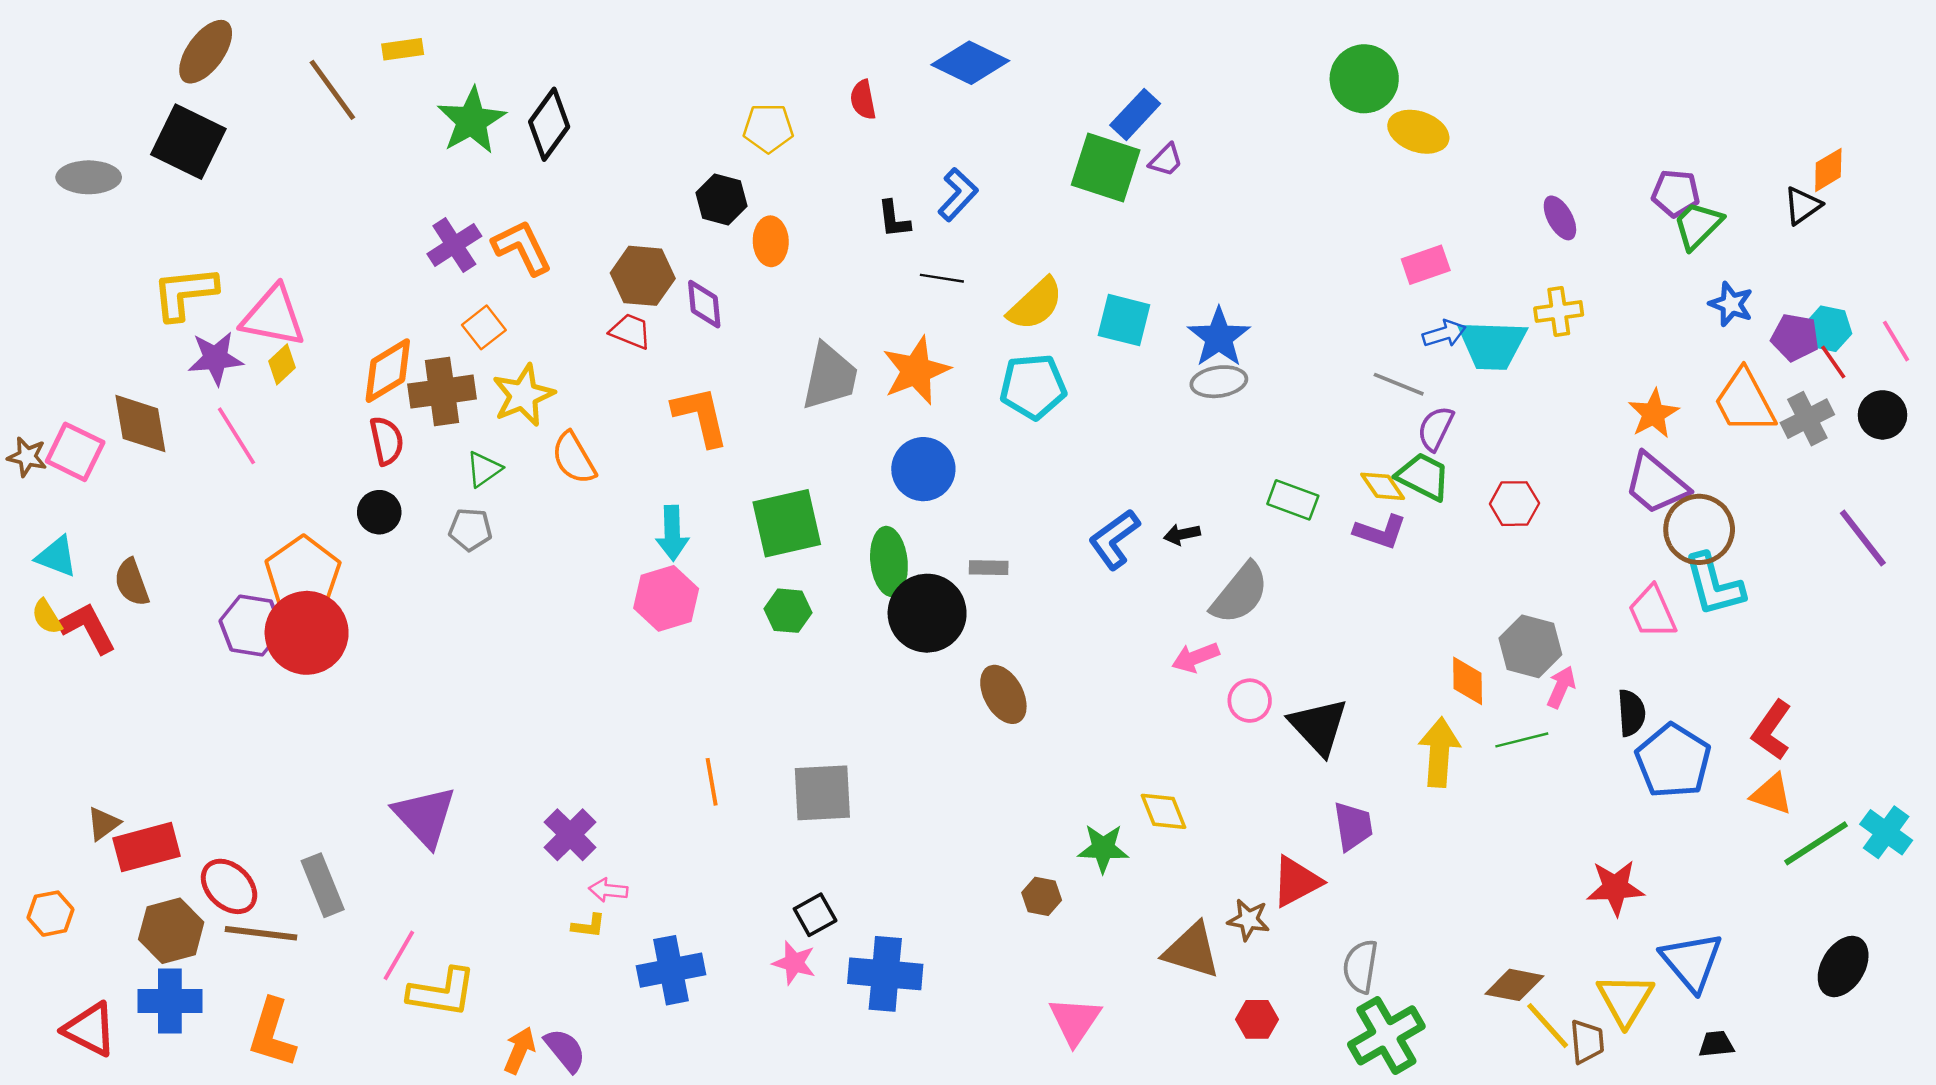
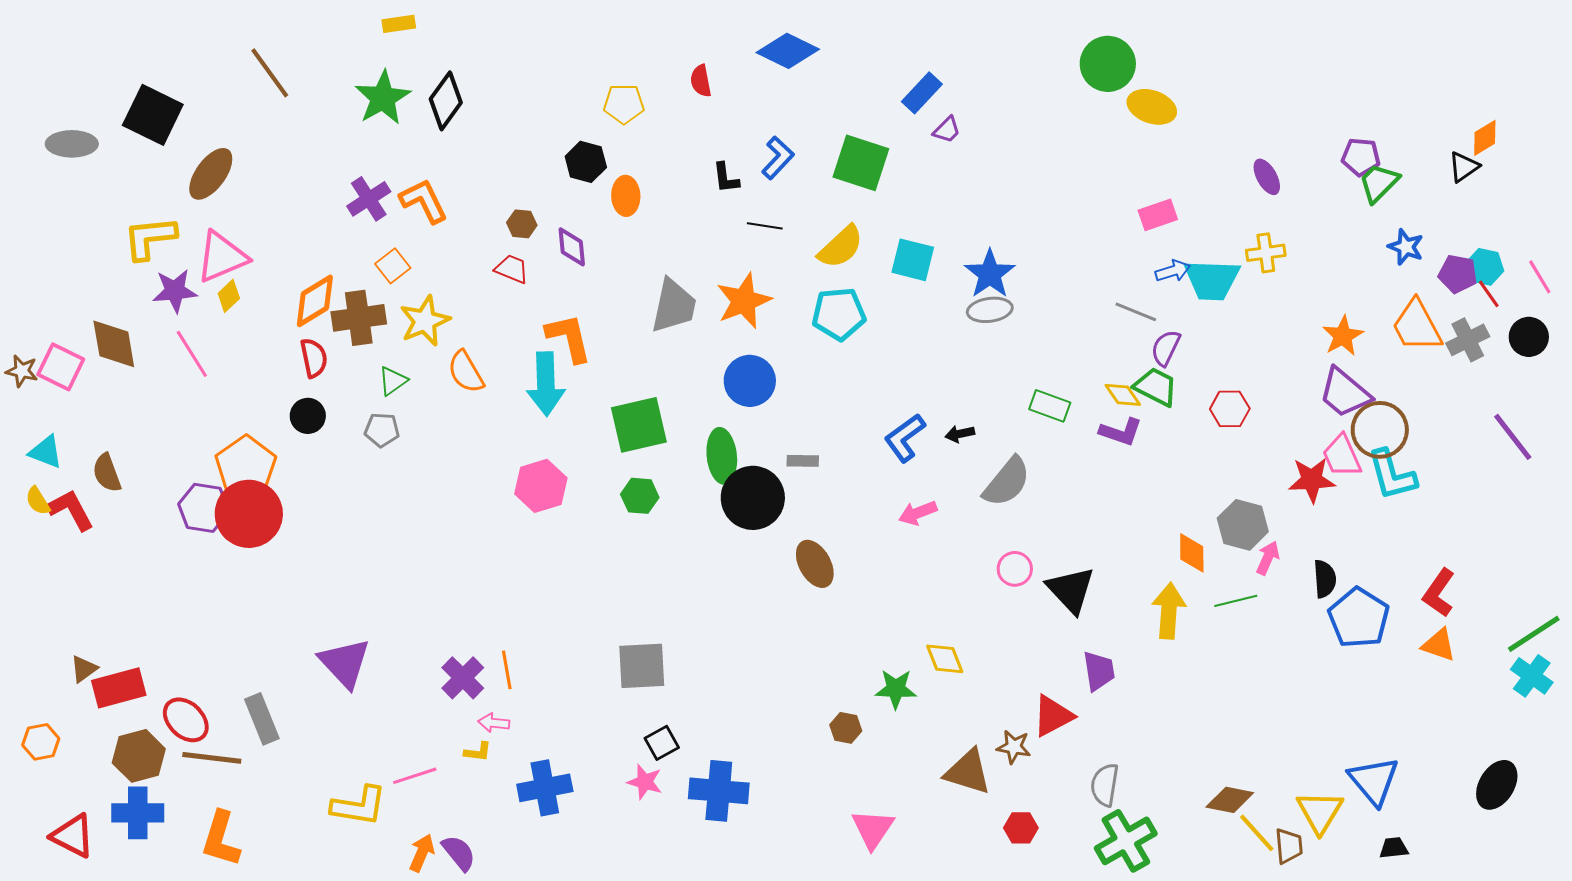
yellow rectangle: (403, 49) -> (399, 24), moved
brown ellipse: (206, 52) -> (211, 174), moved
green square: (1106, 167) -> (861, 163), moved
brown hexagon: (643, 276) -> (522, 224), size x0.6
pink triangle: (273, 316) -> (222, 257), turned -34
cyan arrow: (672, 533) -> (546, 384), moved, size x1.4
pink trapezoid: (1652, 612) -> (1342, 456), moved
pink arrow: (1196, 657) -> (918, 513), moved
orange line: (712, 782) -> (507, 670), moved
gray square: (822, 793) -> (642, 666), moved
green line: (1816, 843) -> (1534, 634), moved
red star: (1615, 888) -> (1312, 480), moved
pink line: (399, 955) -> (415, 776), moved, turned 42

